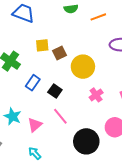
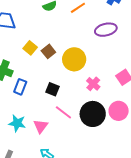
yellow square: (42, 45) -> (30, 48), turned -32
blue rectangle: (33, 83) -> (20, 87), moved
black circle: (86, 141) -> (93, 114), moved

